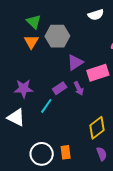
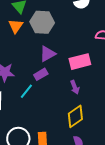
purple triangle: (75, 62) -> (48, 54), moved
purple arrow: (79, 88) -> (75, 87), moved

